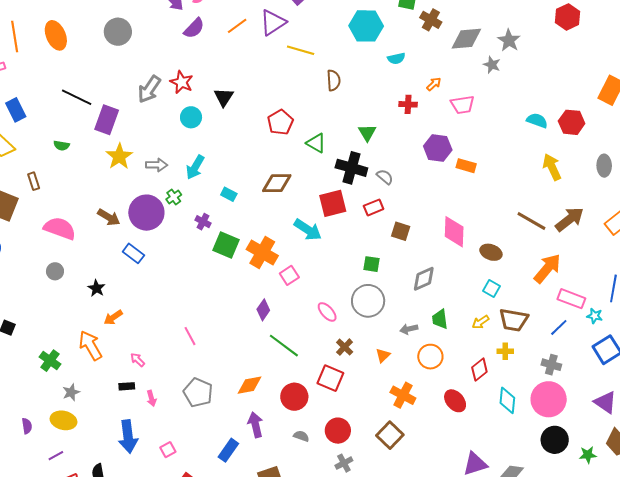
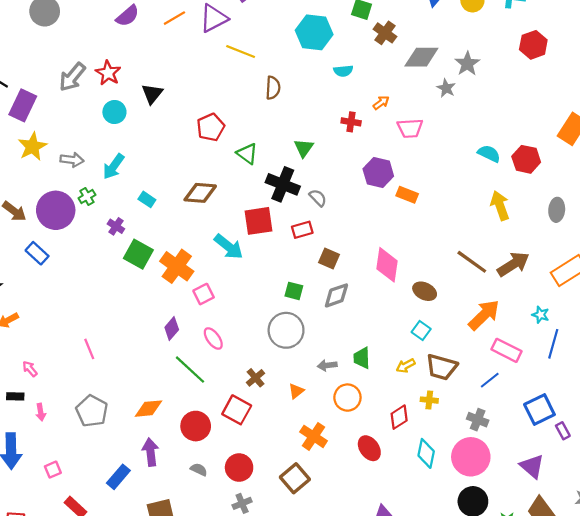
gray diamond: (424, 279) -> (336, 295), moved
pink ellipse: (327, 312) -> (213, 338), moved
cyan star: (595, 316) -> (541, 315), moved

